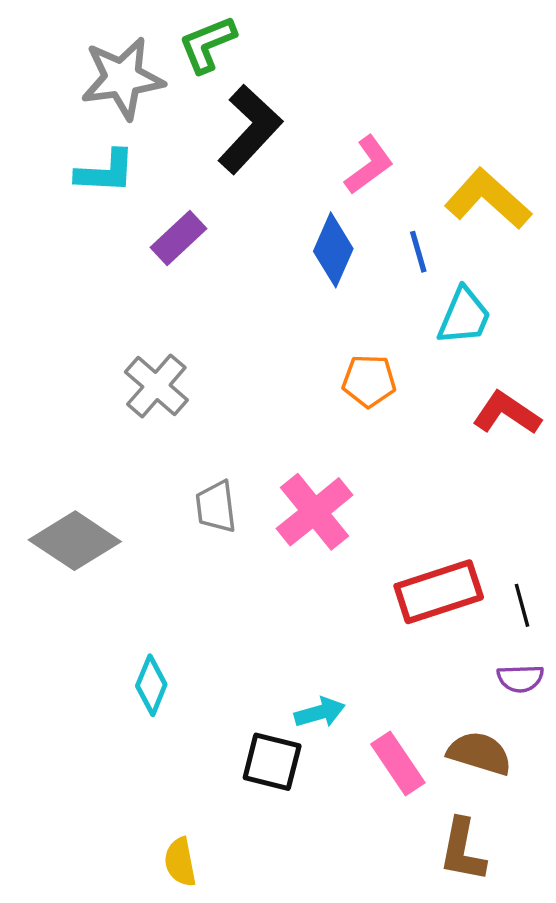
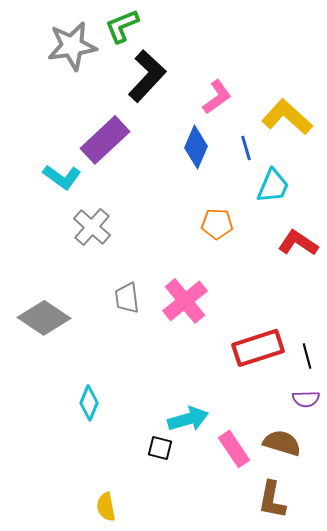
cyan L-shape: (105, 172) -> (62, 177), moved, turned 33
purple rectangle: (179, 238) -> (105, 140), size x1.5
cyan arrow: (320, 712) -> (188, 419), size x1.4
black square: (272, 762) -> (160, 448), size x0.7

